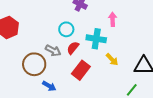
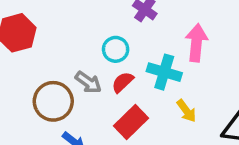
pink arrow: (113, 19) -> (196, 43), size x1.5

